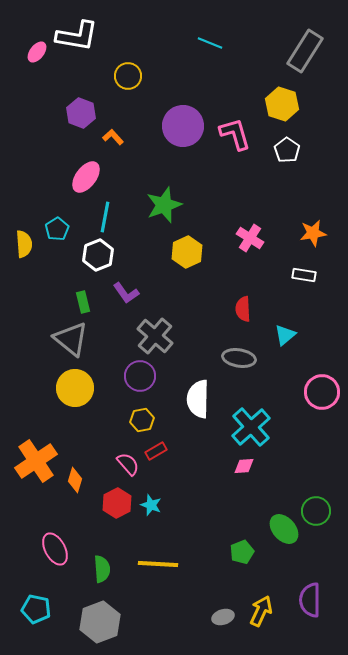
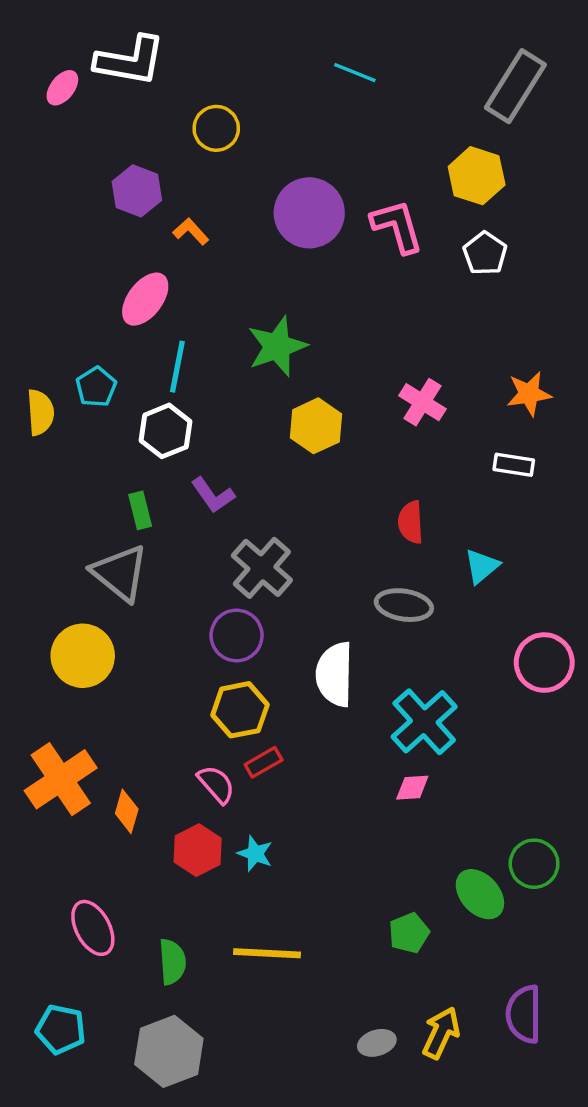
yellow circle: (75, 388) -> (83, 656), moved
yellow hexagon: (142, 420) -> (240, 710), size x1.4

